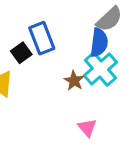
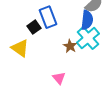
pink triangle: (87, 128) -> (59, 78), moved

